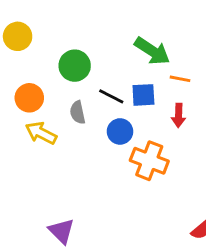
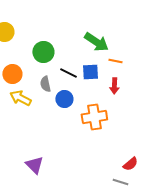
blue circle: (120, 131) -> (64, 99), moved
orange cross: (149, 161) -> (94, 117), turned -30

